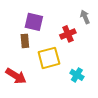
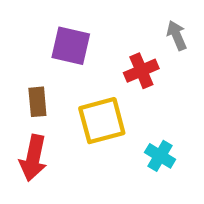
brown rectangle: (25, 41) -> (37, 102), moved
red arrow: (16, 76) -> (33, 158), turned 70

